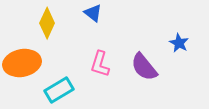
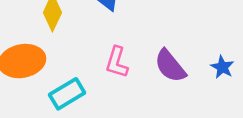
blue star: (179, 43) -> (222, 67), moved

